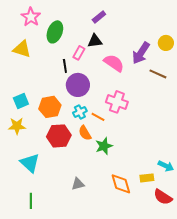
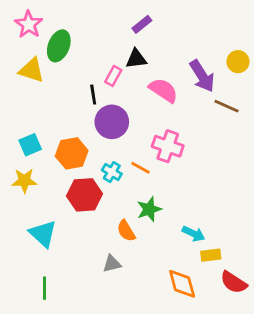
pink star: (31, 17) -> (29, 24), moved
green ellipse: (55, 32) -> (59, 46), moved
purple arrow: (141, 53) -> (202, 76), turned -65
cyan cross: (80, 112) -> (112, 172), moved, turned -32
orange semicircle: (85, 133) -> (126, 231), moved
cyan arrow: (166, 166) -> (194, 234), moved
orange diamond: (121, 184) -> (182, 284), moved

